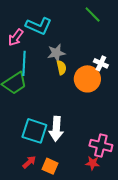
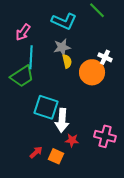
cyan L-shape: (39, 26) -> (64, 21), moved
cyan square: (34, 131) -> (46, 107), moved
red star: (93, 163) -> (72, 140), moved

